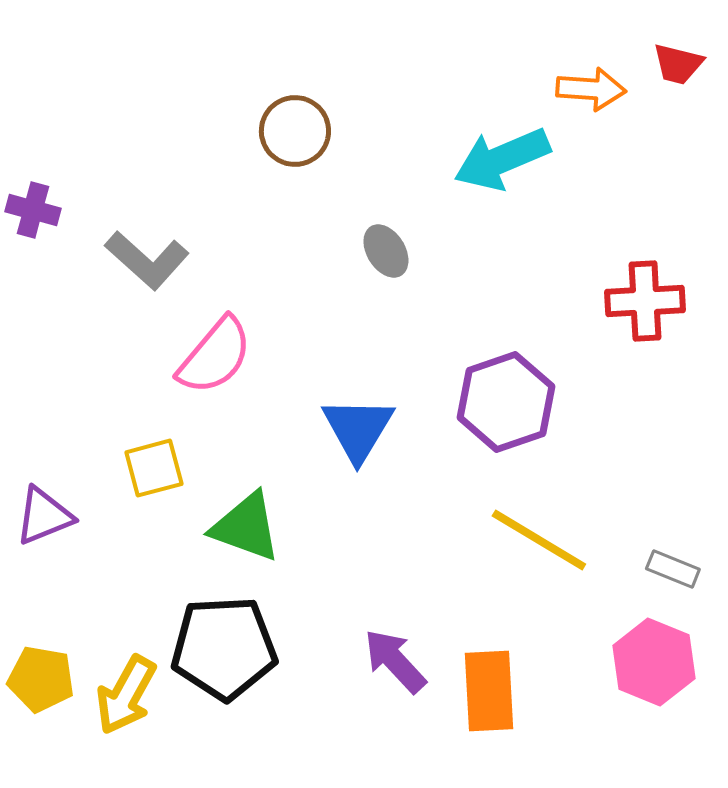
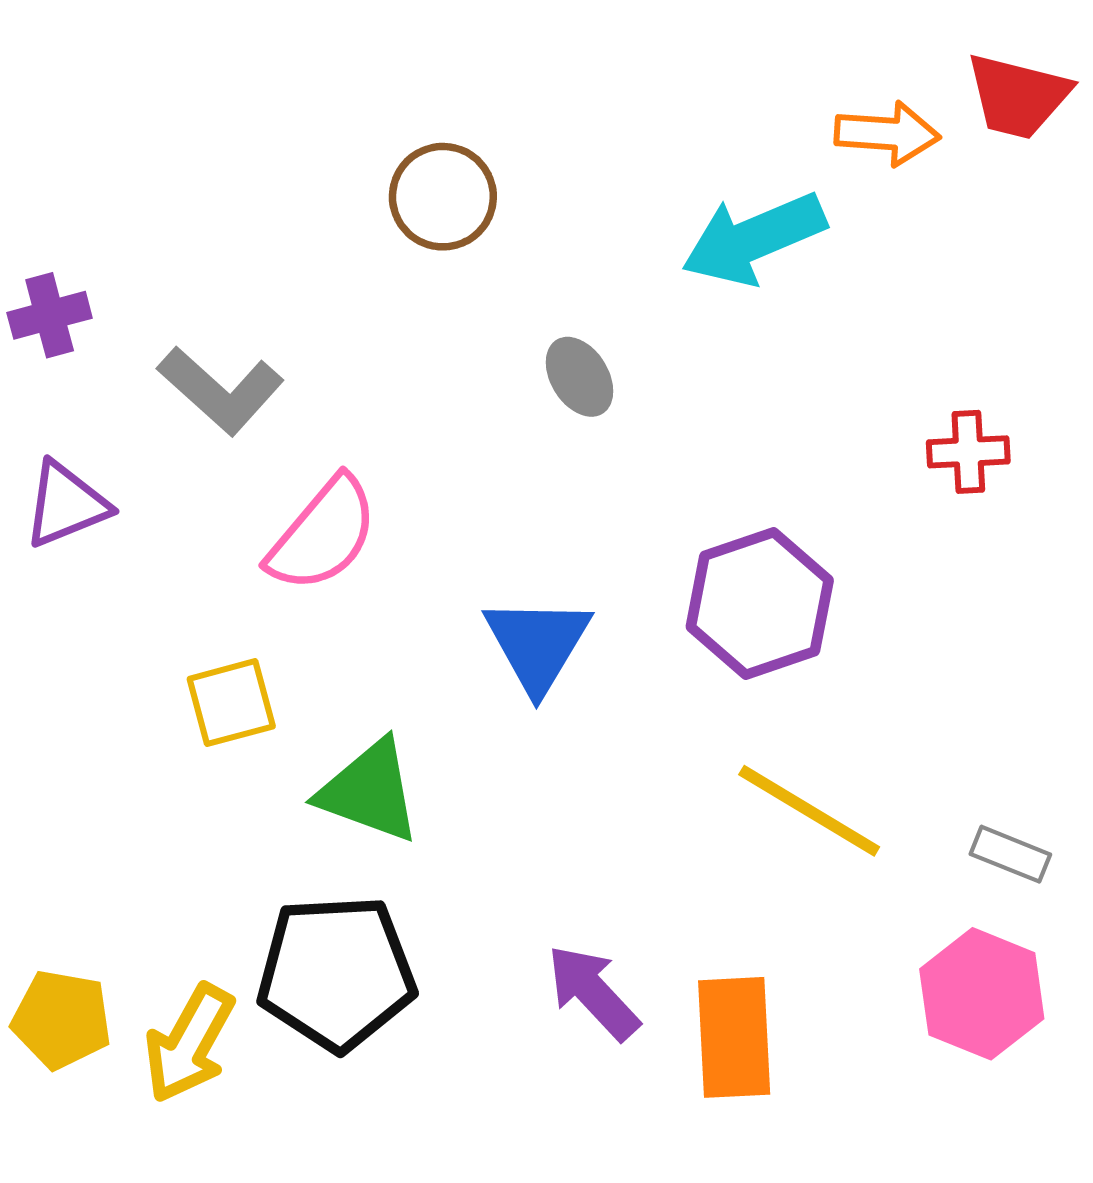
red trapezoid: (678, 64) -> (1018, 96), size x1.4
purple cross: (33, 210) -> (50, 315), turned -30
red cross: (645, 301) -> (968, 452), size x0.7
purple triangle: (44, 516) -> (66, 504), moved

